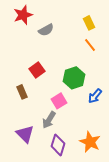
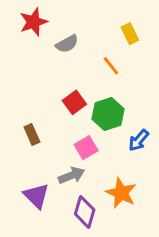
orange line: (90, 45) -> (111, 66), moved
red square: (37, 70) -> (74, 102), moved
gray arrow: (49, 120) -> (71, 175), turned -144
orange star: (90, 142) -> (121, 193), moved

